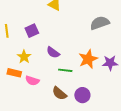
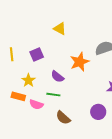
orange star: (88, 59) -> (80, 62), moved
green line: (65, 70) -> (53, 95), moved
purple circle: (82, 95) -> (98, 112), moved

